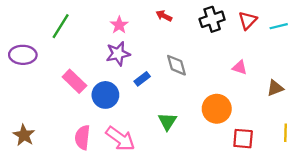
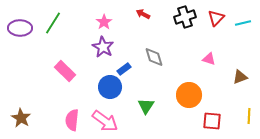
purple star: (118, 54) -> (103, 47), turned -30
purple ellipse: (23, 55) -> (20, 28), moved
blue circle: (105, 95) -> (110, 87), moved

